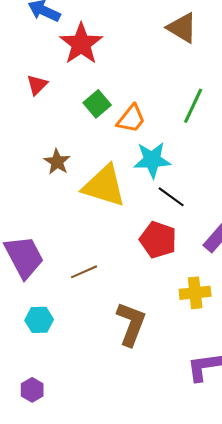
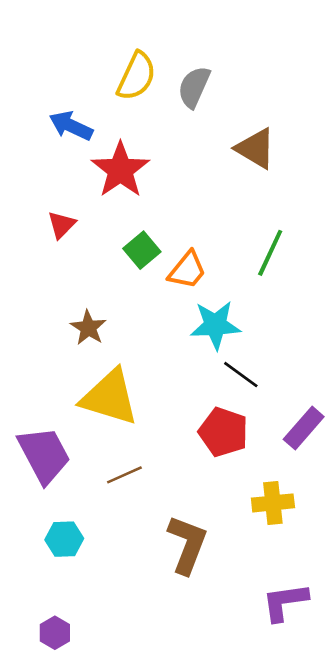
yellow triangle: (104, 186) -> (110, 397), moved

